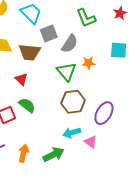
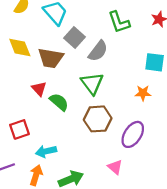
gray square: (49, 33) -> (74, 38), turned -30
orange star: (88, 63) -> (143, 93), moved
green semicircle: (27, 105) -> (59, 102), moved
cyan arrow: (72, 133) -> (46, 151), moved

